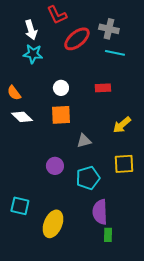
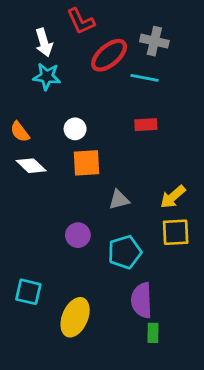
cyan line: (115, 53) -> (144, 78), moved
white circle: (61, 88) -> (75, 129), moved
yellow arrow: (122, 125) -> (173, 197), moved

